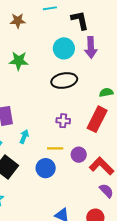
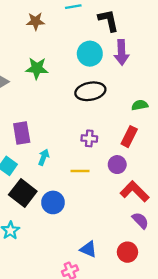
red rectangle: (97, 119) -> (129, 137), size x0.7
purple circle: (79, 155) -> (117, 165), moved
blue circle: (46, 168) -> (53, 202), moved

